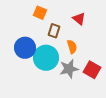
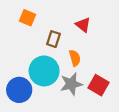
orange square: (40, 13) -> (27, 18), moved
blue circle: (25, 48) -> (19, 90), moved

